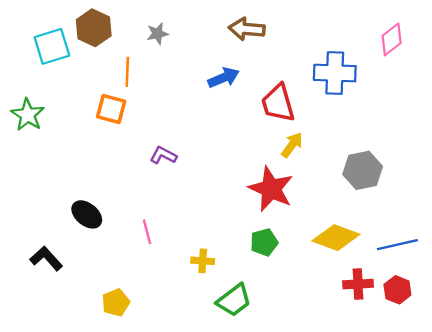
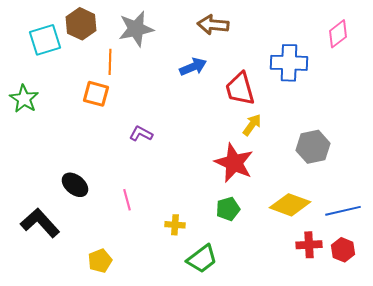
gray star: (157, 34) -> (136, 29), size x1.8
black L-shape: (46, 259) -> (40, 223), size x1.4

